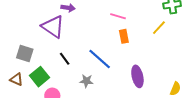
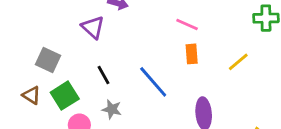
purple triangle: (53, 27) -> (93, 27), size x0.7
yellow line: (159, 28) -> (238, 62), moved
gray star: (86, 81) -> (112, 109), moved

